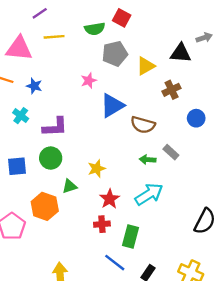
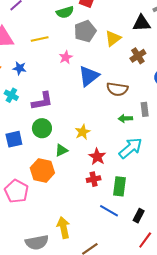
yellow line: (54, 37) -> (40, 39), moved
gray rectangle: (171, 152) -> (145, 109), turned 48

